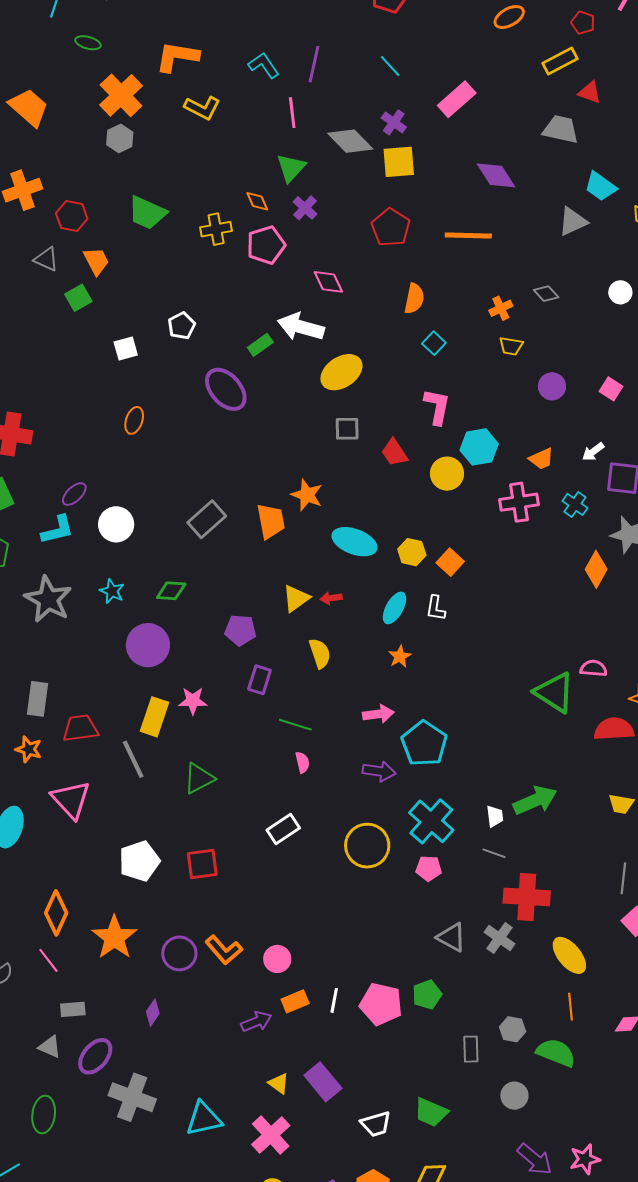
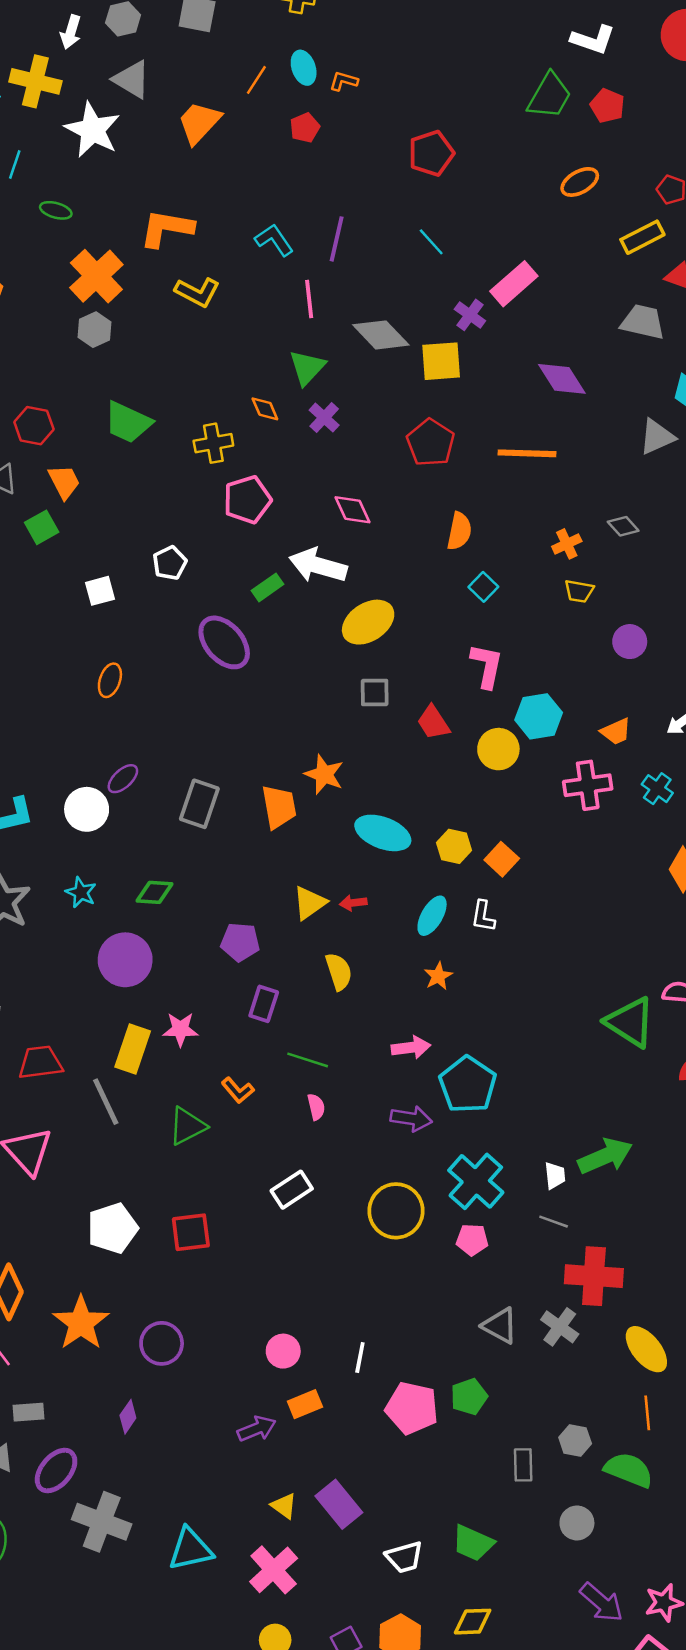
purple cross: (394, 122) -> (470, 315), moved
pink pentagon: (266, 245) -> (247, 500), moved
purple ellipse: (74, 494) -> (123, 779), moved
gray rectangle: (207, 519) -> (199, 804), turned -30
orange L-shape: (224, 950) -> (238, 1090), moved, size x0.7
white line: (334, 1000) -> (360, 1358), moved

